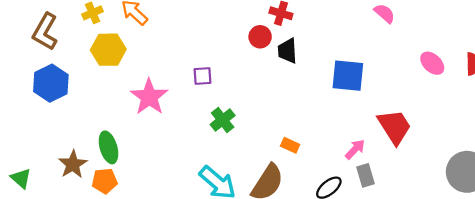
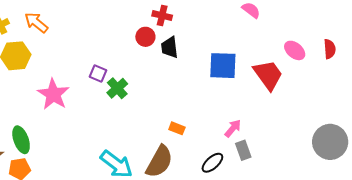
purple square: (202, 76) -> (98, 74), turned 30
green cross: (223, 120) -> (117, 88), moved
red trapezoid: (394, 127) -> (268, 75), moved

